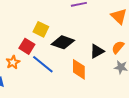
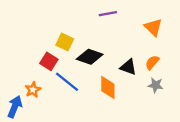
black triangle: (97, 51) -> (128, 67), turned 49
orange star: (13, 62) -> (33, 90), moved

